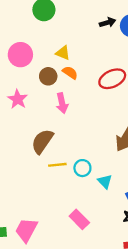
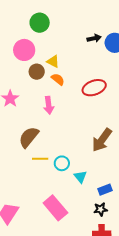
pink circle: (20, 55) -> (24, 50), moved
brown circle: (48, 76) -> (37, 72), moved
pink rectangle: (79, 219) -> (55, 208), size x1.4

